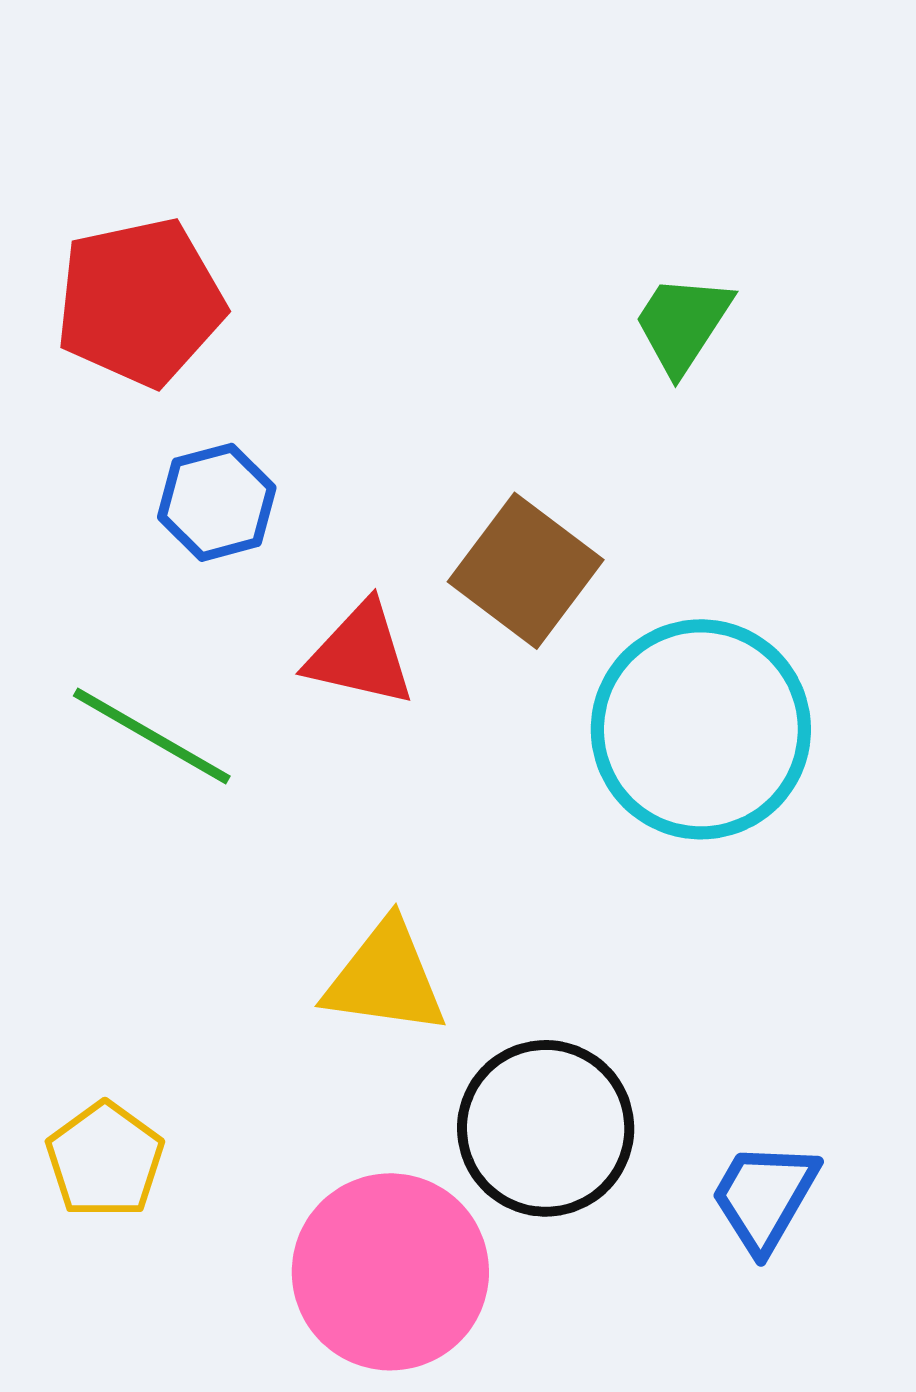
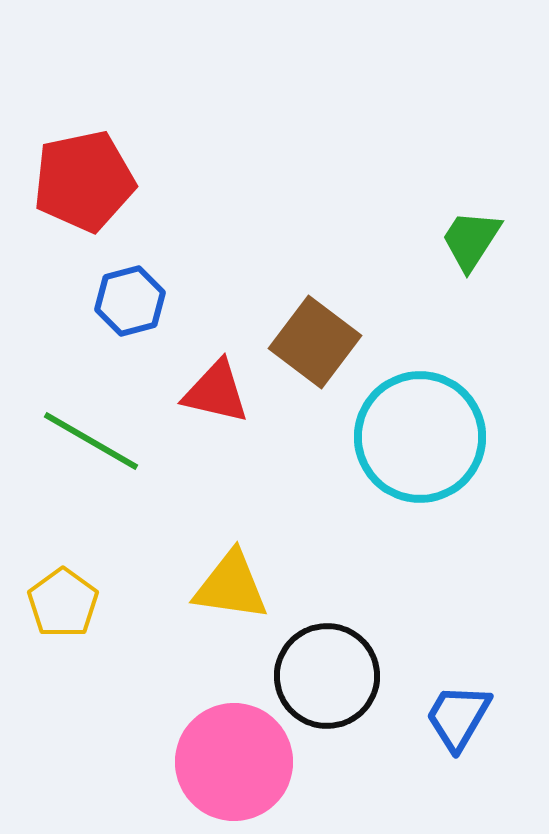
green trapezoid: (683, 324) -> (471, 240), moved
yellow pentagon: (105, 1160) -> (63, 603), moved

